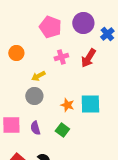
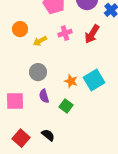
yellow arrow: (38, 76) -> (40, 41), moved
cyan square: (90, 104) -> (94, 80), turned -30
purple semicircle: (35, 128) -> (44, 96), moved

